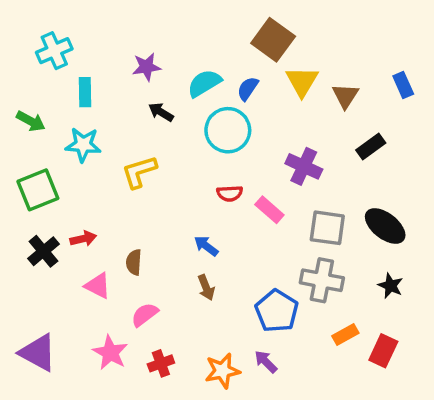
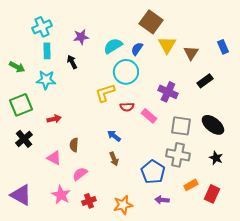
cyan cross: (54, 51) -> (42, 27), moved
black arrow: (161, 112) -> (72, 62), moved, turned 32
yellow L-shape: (139, 172) -> (105, 93), moved
red arrow: (83, 239) -> (54, 119), moved
purple arrow: (266, 362) -> (162, 200), moved, turned -40

